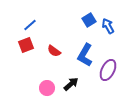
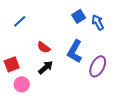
red square: (26, 45) -> (12, 64), moved
black arrow: (71, 84) -> (46, 67), moved
pink circle: (47, 88) -> (22, 84), moved

